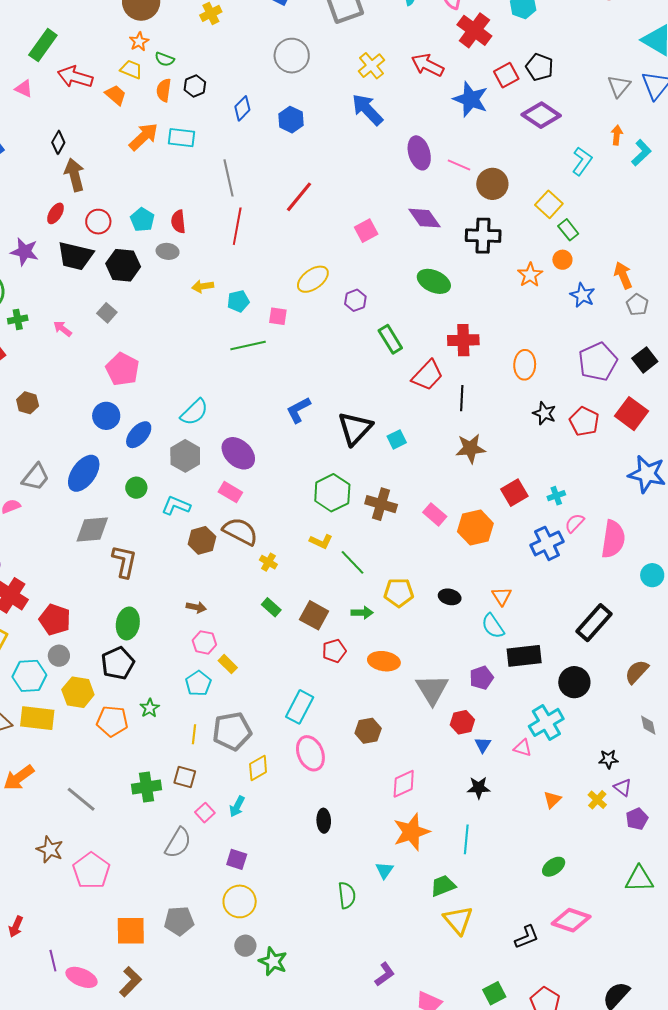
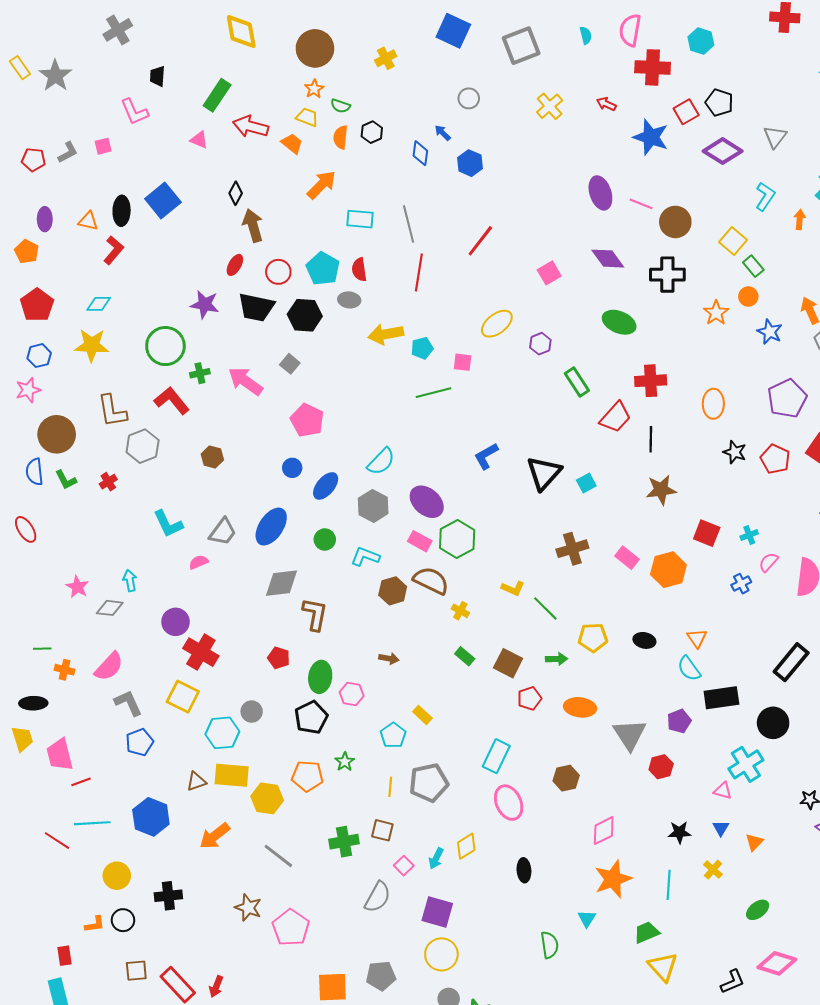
red cross: (474, 30) -> (653, 67), turned -32
gray circle: (292, 56) -> (469, 98), size x0.6
red arrow: (428, 65) -> (606, 104), size x0.6
gray triangle: (619, 86) -> (775, 137), moved
blue diamond: (242, 108) -> (420, 153), turned -35
blue arrow: (367, 110) -> (443, 133), moved, size x0.5
orange arrow: (617, 135) -> (800, 220), moved
cyan rectangle: (182, 138) -> (360, 219), moved
cyan pentagon: (142, 220) -> (323, 269), size x1.4
yellow arrow: (203, 286) -> (386, 334), size x1.6
pink arrow: (62, 329) -> (245, 381), size x1.8
blue circle: (106, 416) -> (292, 468), size x0.7
green hexagon: (332, 493) -> (457, 539), moved
red square: (514, 493) -> (707, 533), turned -36
brown cross: (381, 504) -> (572, 549), turned -32
blue cross: (547, 543) -> (741, 584), size x0.6
red pentagon: (55, 620) -> (279, 658), moved, size x0.7
pink hexagon: (204, 642) -> (352, 694), moved
yellow hexagon: (78, 692) -> (267, 798), moved
blue triangle: (483, 745) -> (721, 828), moved
yellow diamond: (258, 768) -> (466, 846), moved
yellow cross: (597, 800) -> (713, 870), moved
purple square: (237, 859) -> (437, 912), size x1.5

